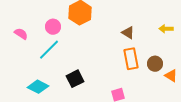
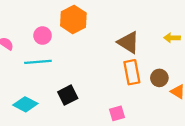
brown triangle: (128, 33) -> (128, 42), size x1.5
cyan line: (49, 50) -> (38, 62), turned 40

